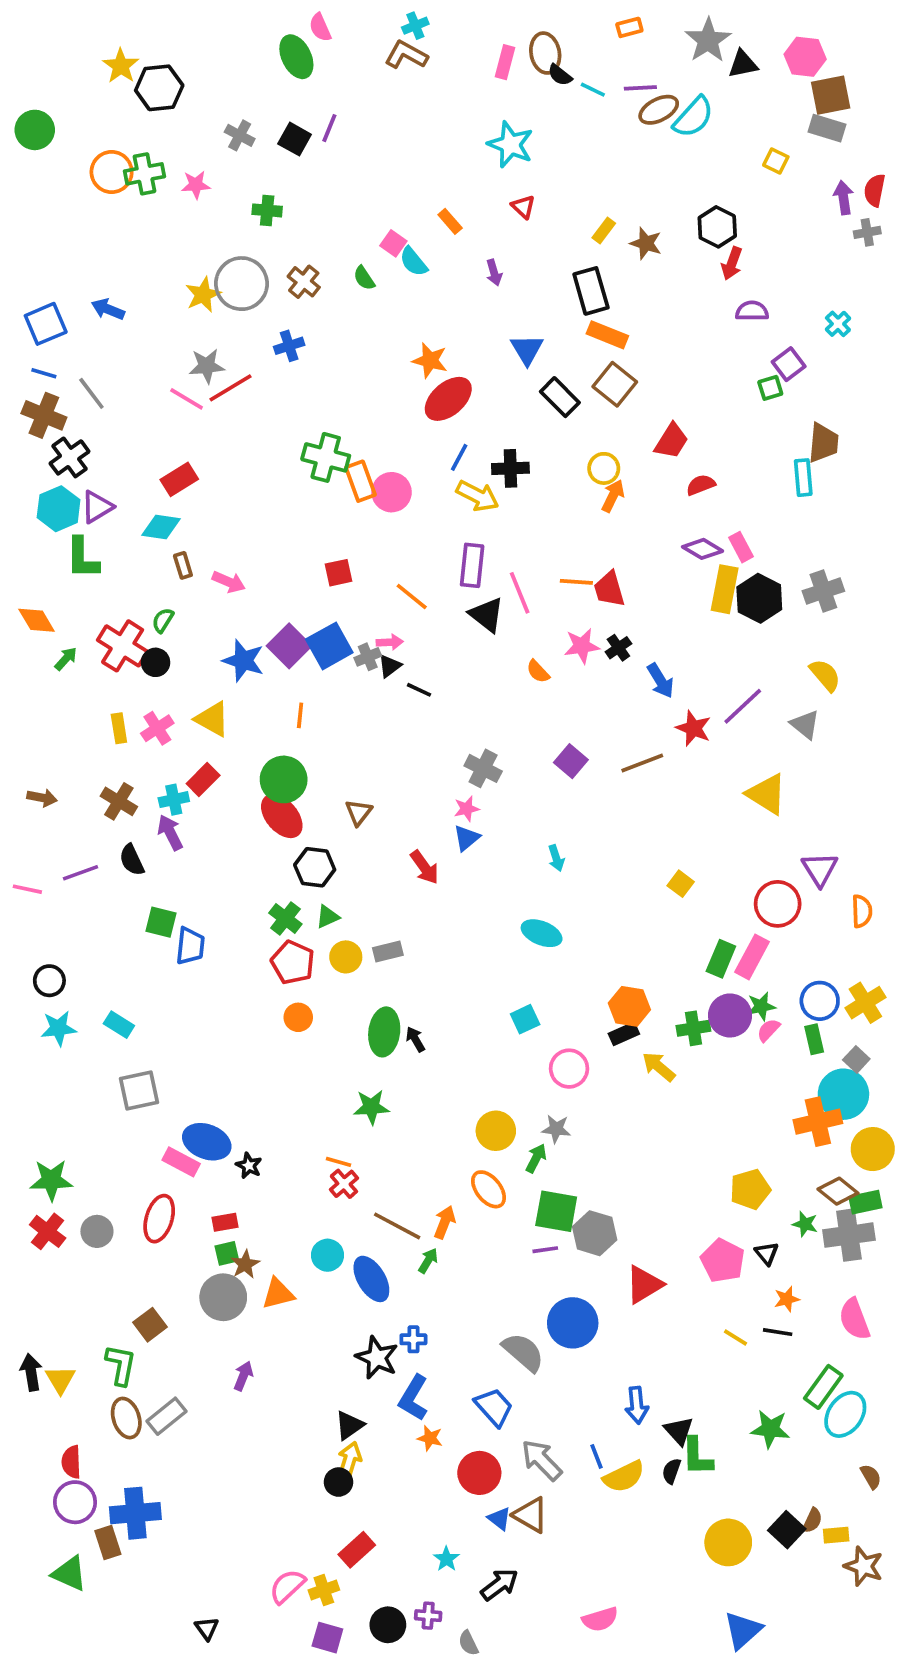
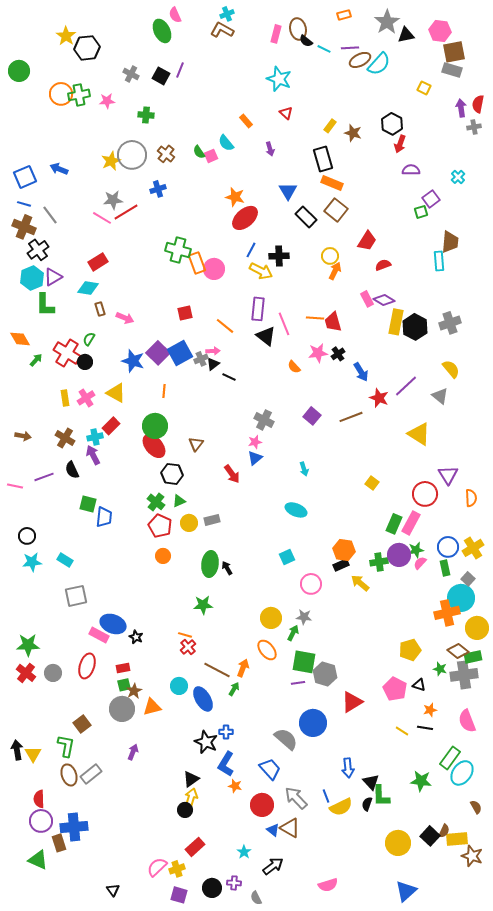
pink square: (393, 243) -> (211, 156), moved, turned 32
pink rectangle: (741, 547) -> (367, 299), moved
black triangle: (767, 1253) -> (419, 685), turned -32
yellow rectangle: (836, 1535) -> (457, 839), size x1.5

